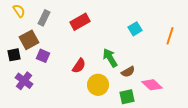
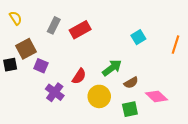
gray rectangle: (44, 18) -> (54, 25), moved
green arrow: (110, 58) -> (112, 68), turned 84
purple cross: (24, 81) -> (55, 92), moved

